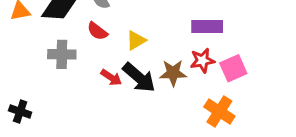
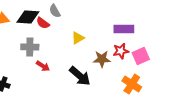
red semicircle: (97, 31) -> (43, 23), moved
red arrow: (111, 78) -> (43, 66), moved
black arrow: (139, 78) -> (80, 76), moved

